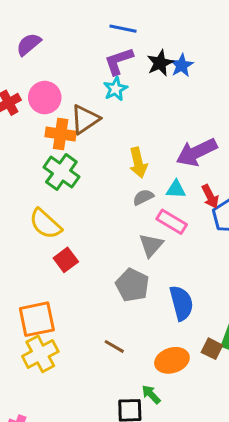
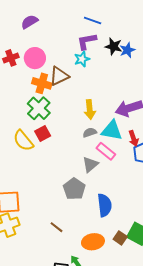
black star: (160, 63) -> (113, 46), turned 30
cyan triangle: (176, 189) -> (112, 130), size x1.6
red square: (66, 260) -> (43, 133), moved

